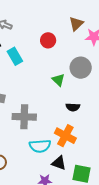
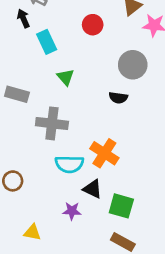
green triangle: (58, 80) -> (66, 77), moved
black semicircle: (73, 107) -> (118, 98), moved

